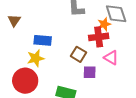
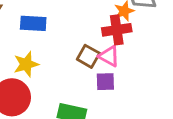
blue rectangle: (43, 40) -> (33, 23), moved
pink triangle: (111, 58) -> (109, 56), moved

